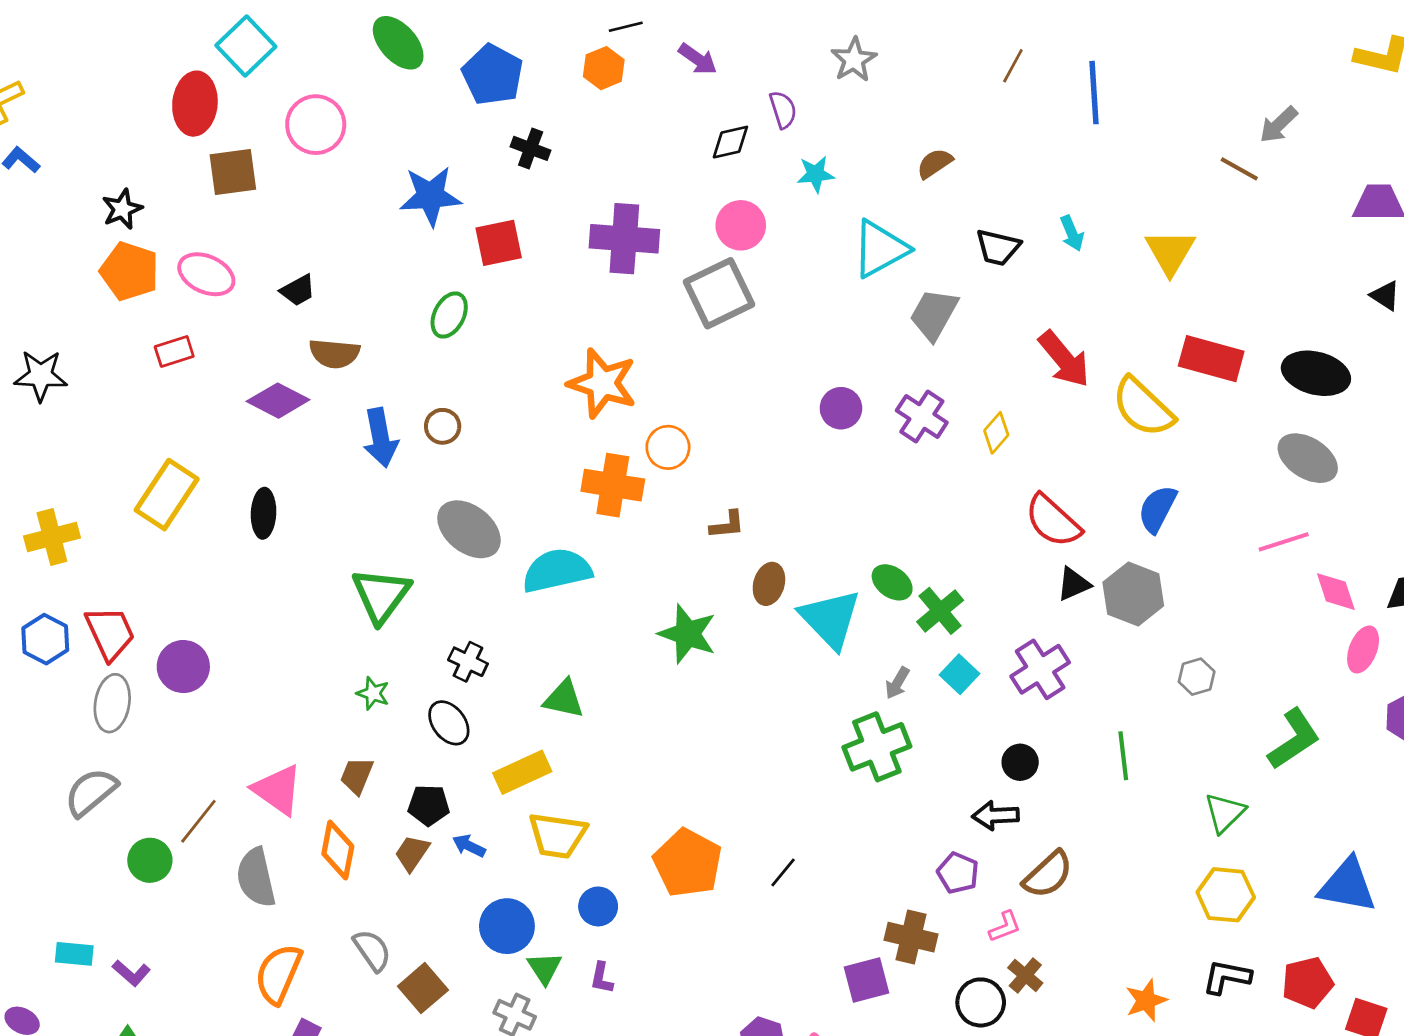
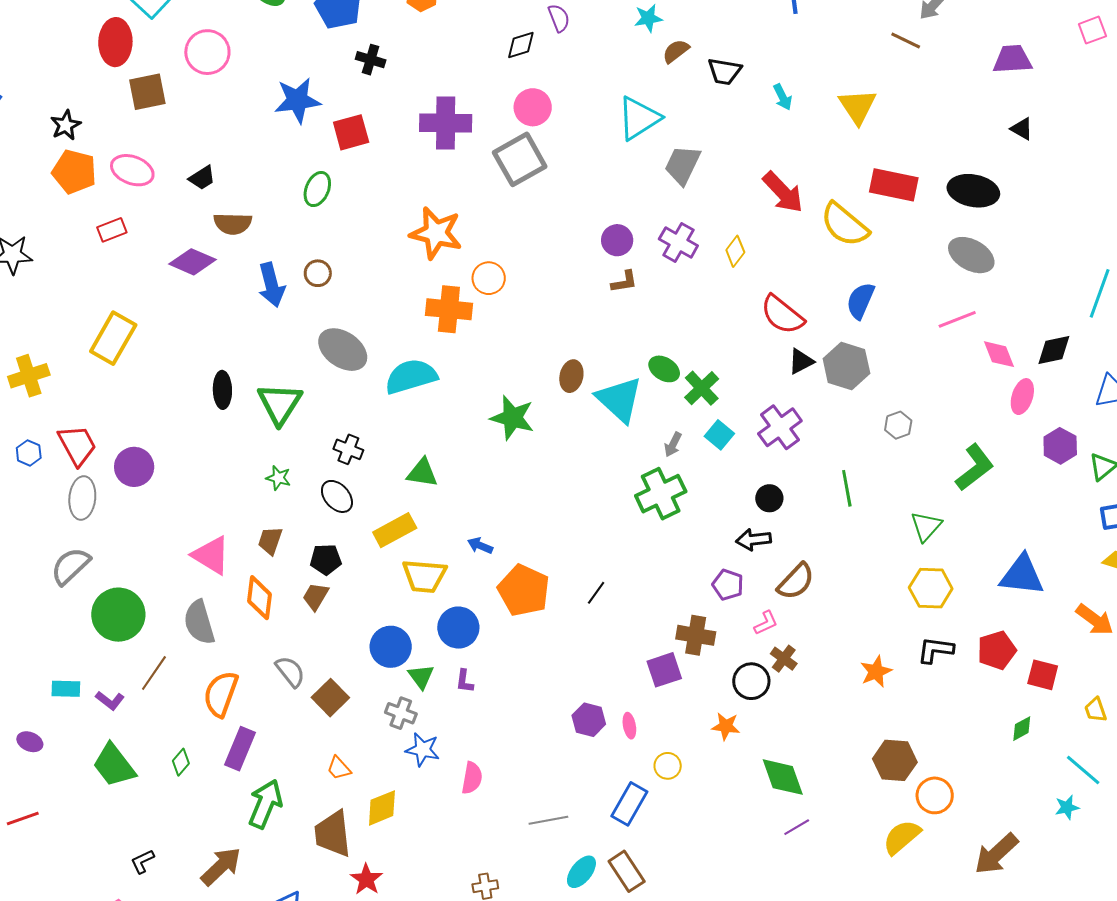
cyan star: (816, 174) -> (648, 18), moved
black trapezoid: (998, 247) -> (724, 71), moved
black ellipse: (264, 513) -> (222, 390), moved
brown L-shape: (727, 525) -> (624, 282), moved
blue hexagon: (45, 639) -> (29, 453), size x0.7
brown line: (198, 821) -> (154, 673), moved
blue arrow: (469, 846) -> (480, 546), moved
green circle: (150, 860) -> (118, 615), size x1.6
blue circle: (598, 906) -> (458, 628), size x1.4

